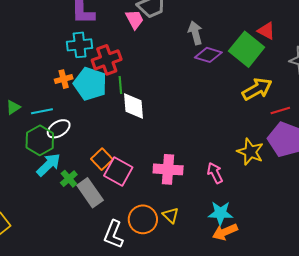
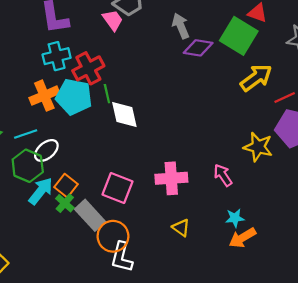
orange cross: (64, 79) -> (44, 96), size x1.5
orange square: (102, 159) -> (66, 186), moved
cyan star: (220, 213) -> (235, 218), size x0.7
orange circle: (143, 219) -> (113, 236), moved

